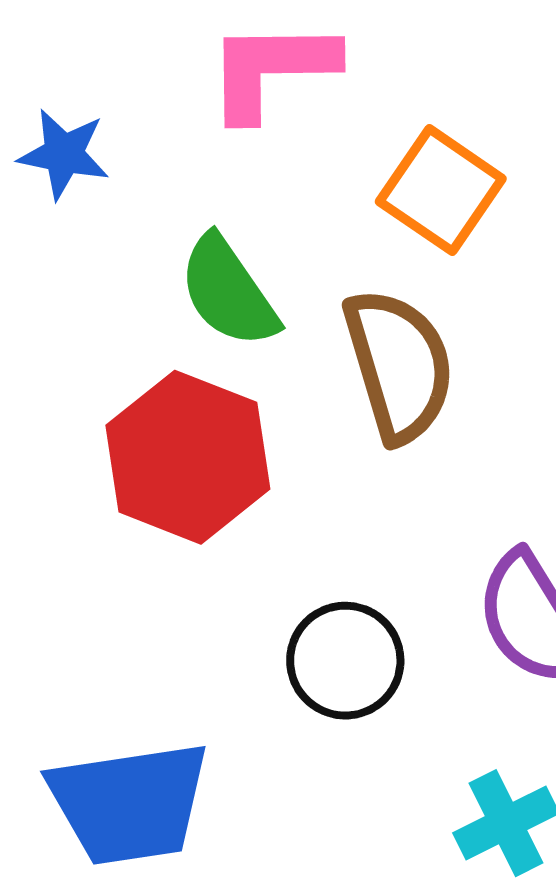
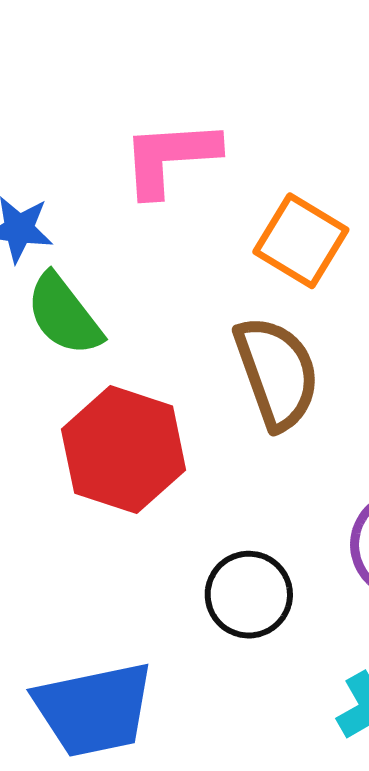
green semicircle: (228, 292) -> (64, 315), moved

